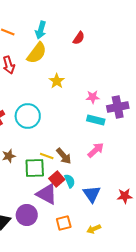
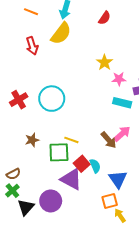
yellow star: (57, 81) -> (104, 62), moved
brown arrow: (64, 156) -> (109, 140), moved
orange square: (64, 223) -> (110, 201), moved
yellow arrow: (94, 229) -> (120, 215), turned 80

